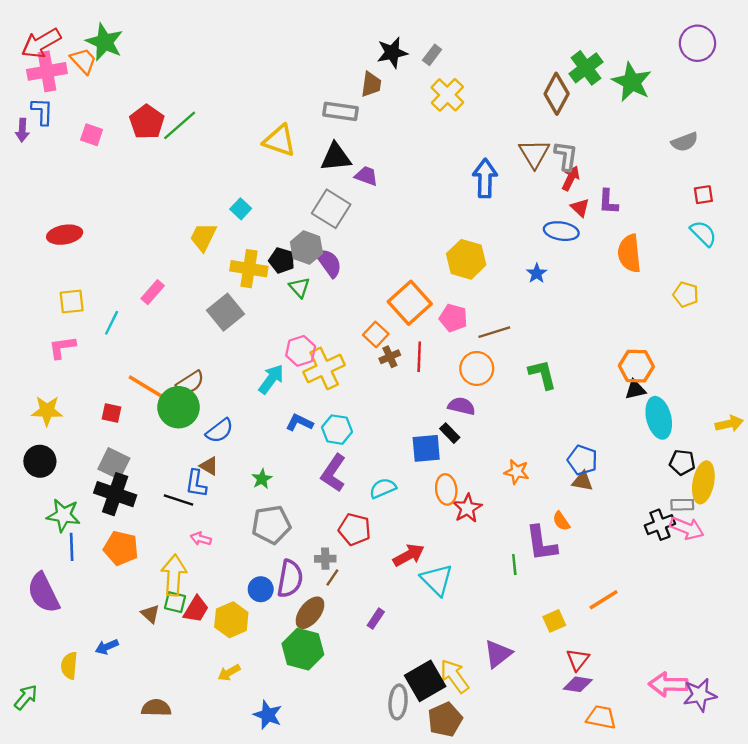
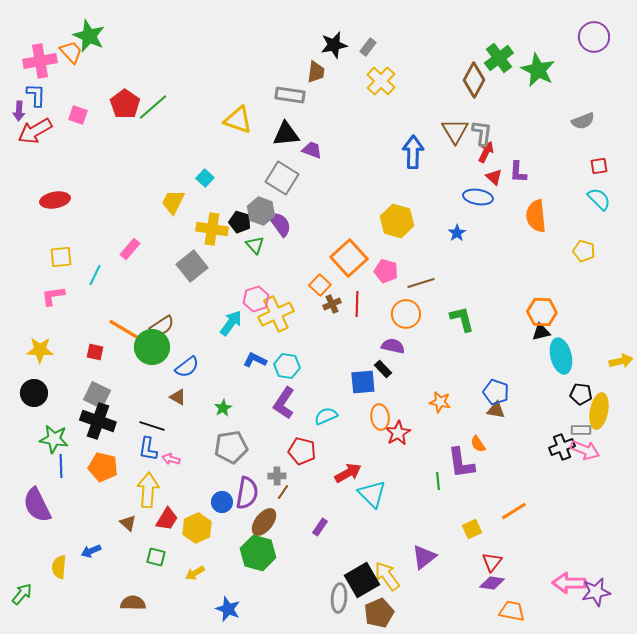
red arrow: (41, 43) -> (35, 131), moved
blue L-shape: (196, 484) -> (148, 449), moved
green square: (175, 602) -> (156, 557), moved

